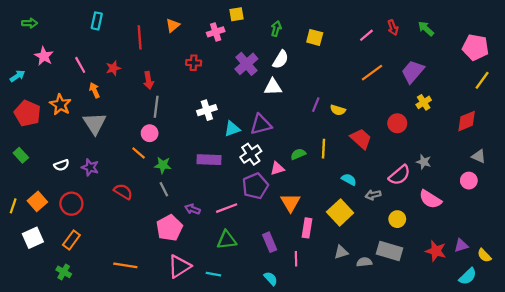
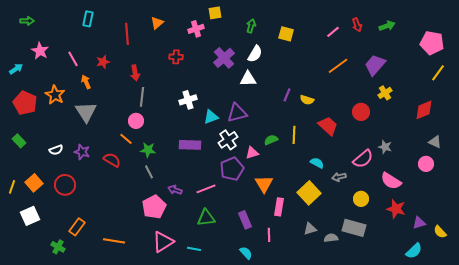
green arrow: (426, 29) -> (387, 26), turned 119
red semicircle: (123, 192) -> (112, 160), moved
orange rectangle: (71, 240) -> (77, 227), moved
red star: (436, 251) -> (396, 209), moved
cyan semicircle: (468, 276) -> (414, 251), moved

